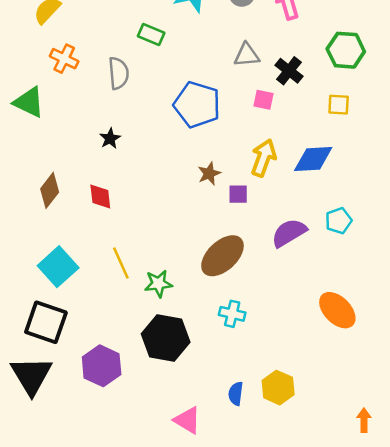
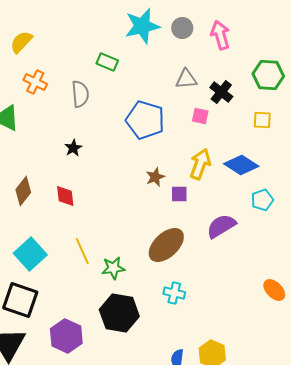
blue diamond: (313, 159) -> (241, 165), turned 36
cyan pentagon: (339, 221) -> (262, 200), moved
orange ellipse: (337, 310) -> (274, 290), moved, size x0.7

